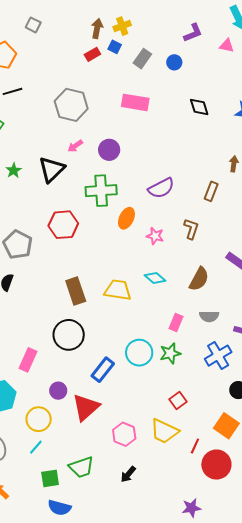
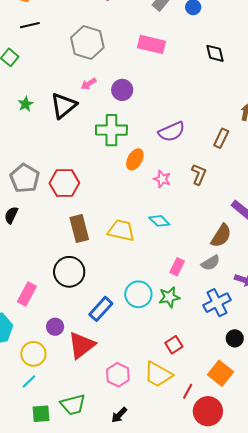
red hexagon: (63, 225) -> (64, 183), moved
brown semicircle: (199, 279) -> (221, 236), moved
gray semicircle: (209, 316) -> (211, 263), turned -36

